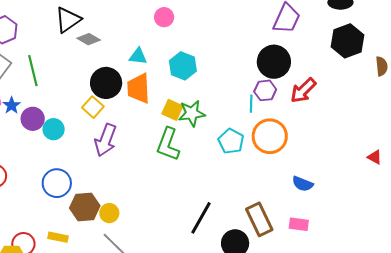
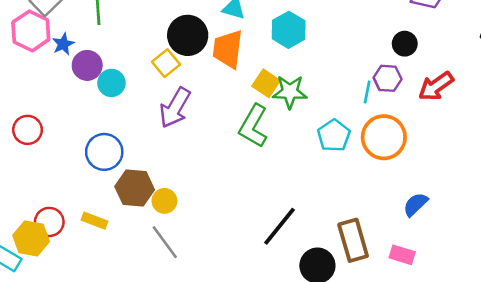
black circle: (274, 62) -> (405, 44), size x0.6
blue semicircle: (303, 184) -> (415, 204), turned 105

